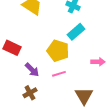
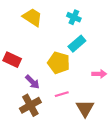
pink line: (59, 74) -> (62, 94), moved
brown cross: (30, 93) -> (30, 105), size x1.5

